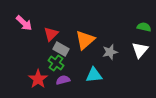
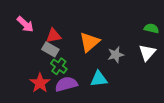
red triangle: (51, 34) -> (54, 36), turned 35
gray rectangle: (61, 49) -> (50, 49), moved
purple semicircle: (63, 80) -> (66, 84), size x1.5

